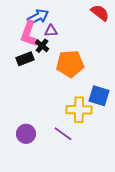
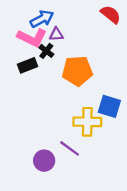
pink L-shape: (29, 34) -> (32, 38), turned -84
purple circle: (26, 134) -> (44, 161), moved

